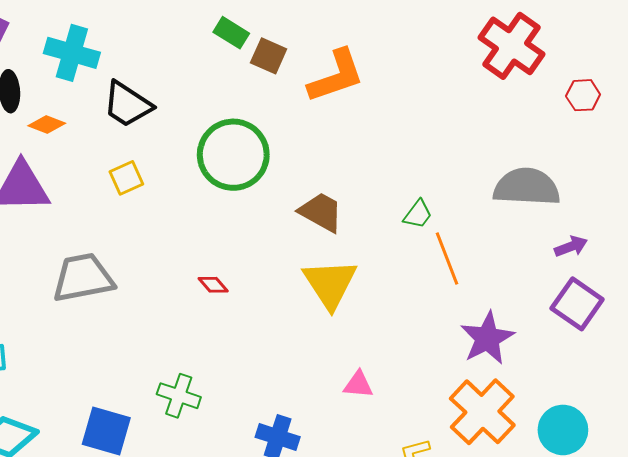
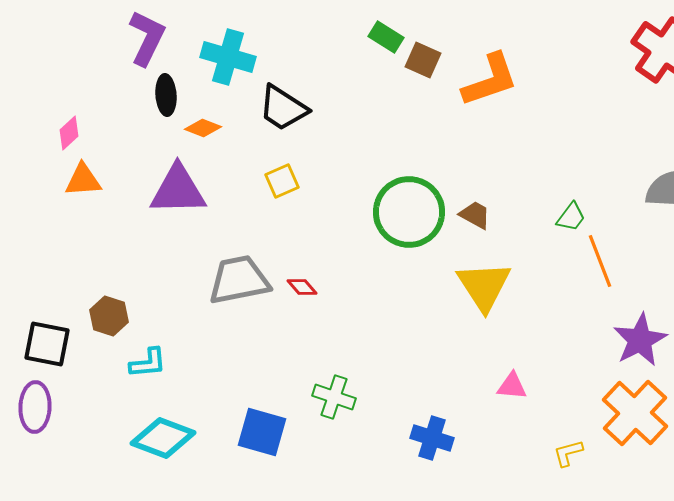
green circle: (233, 155) -> (409, 212), moved
brown trapezoid: (321, 212) -> (475, 215), size x0.7
red diamond: (213, 285) -> (302, 287), moved

